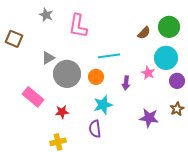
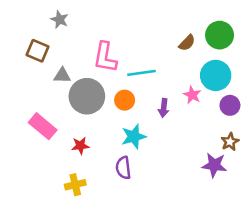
pink L-shape: (78, 26) -> (105, 57), moved
brown square: (14, 39) -> (37, 51), moved
gray triangle: (48, 58) -> (62, 75), turned 32
purple star: (149, 118) -> (214, 165), moved

